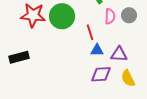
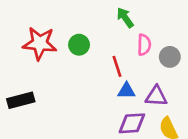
gray circle: (129, 15) -> (170, 57), moved
green circle: (62, 16) -> (79, 45), size x0.6

